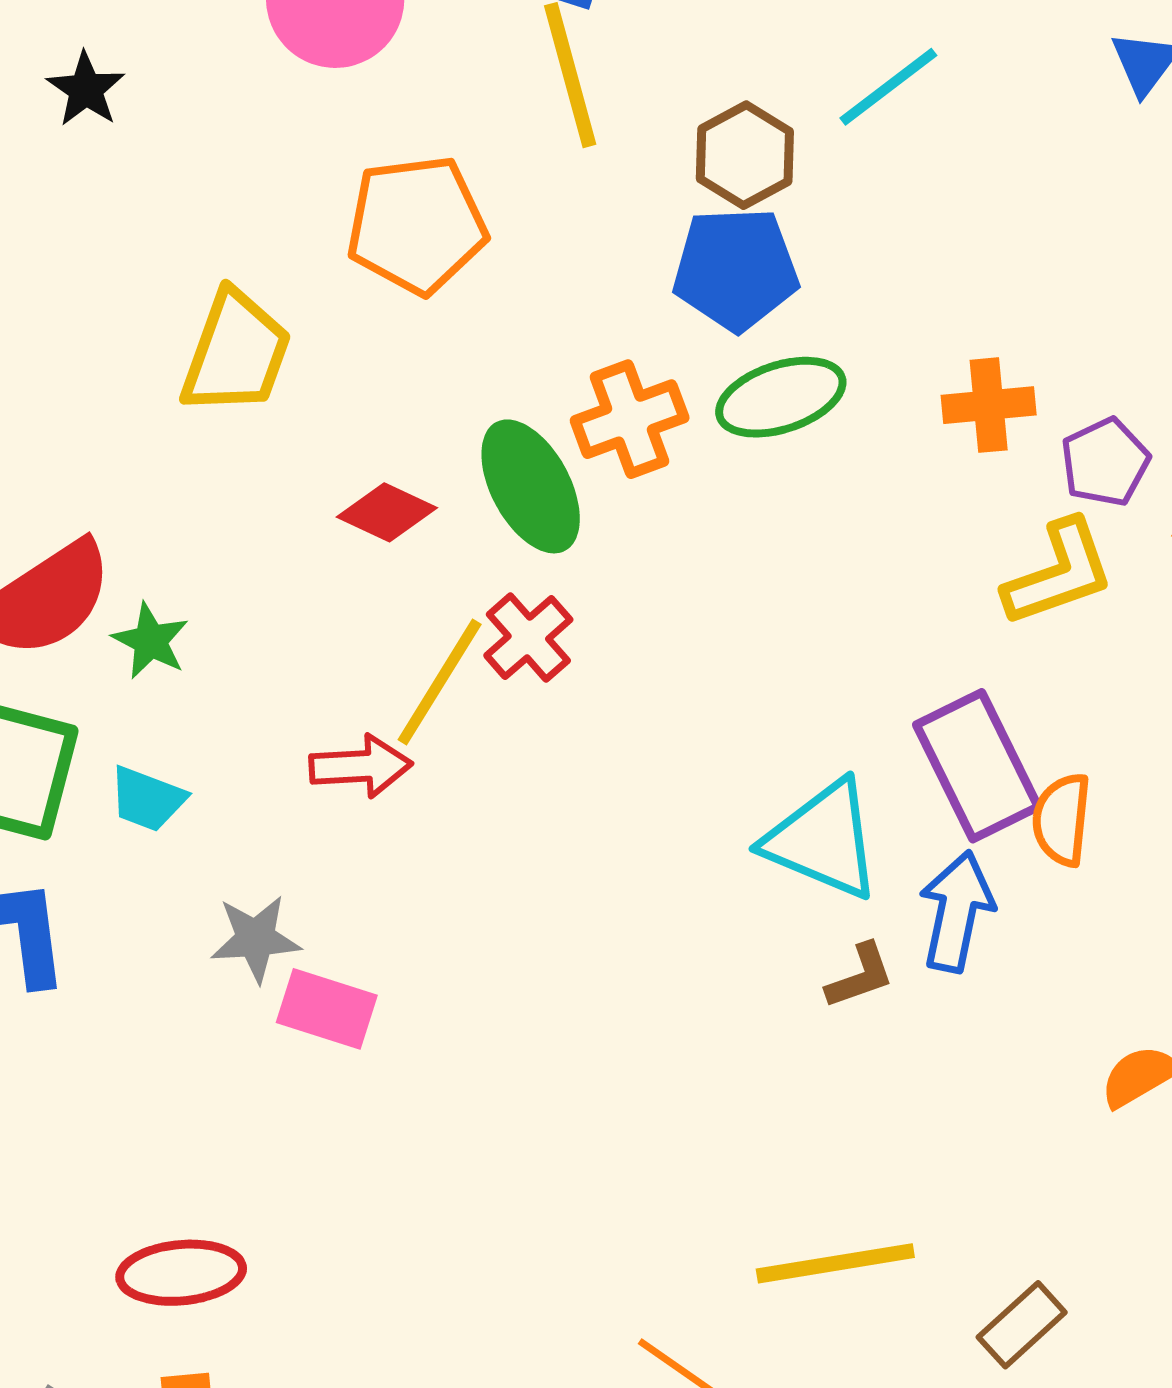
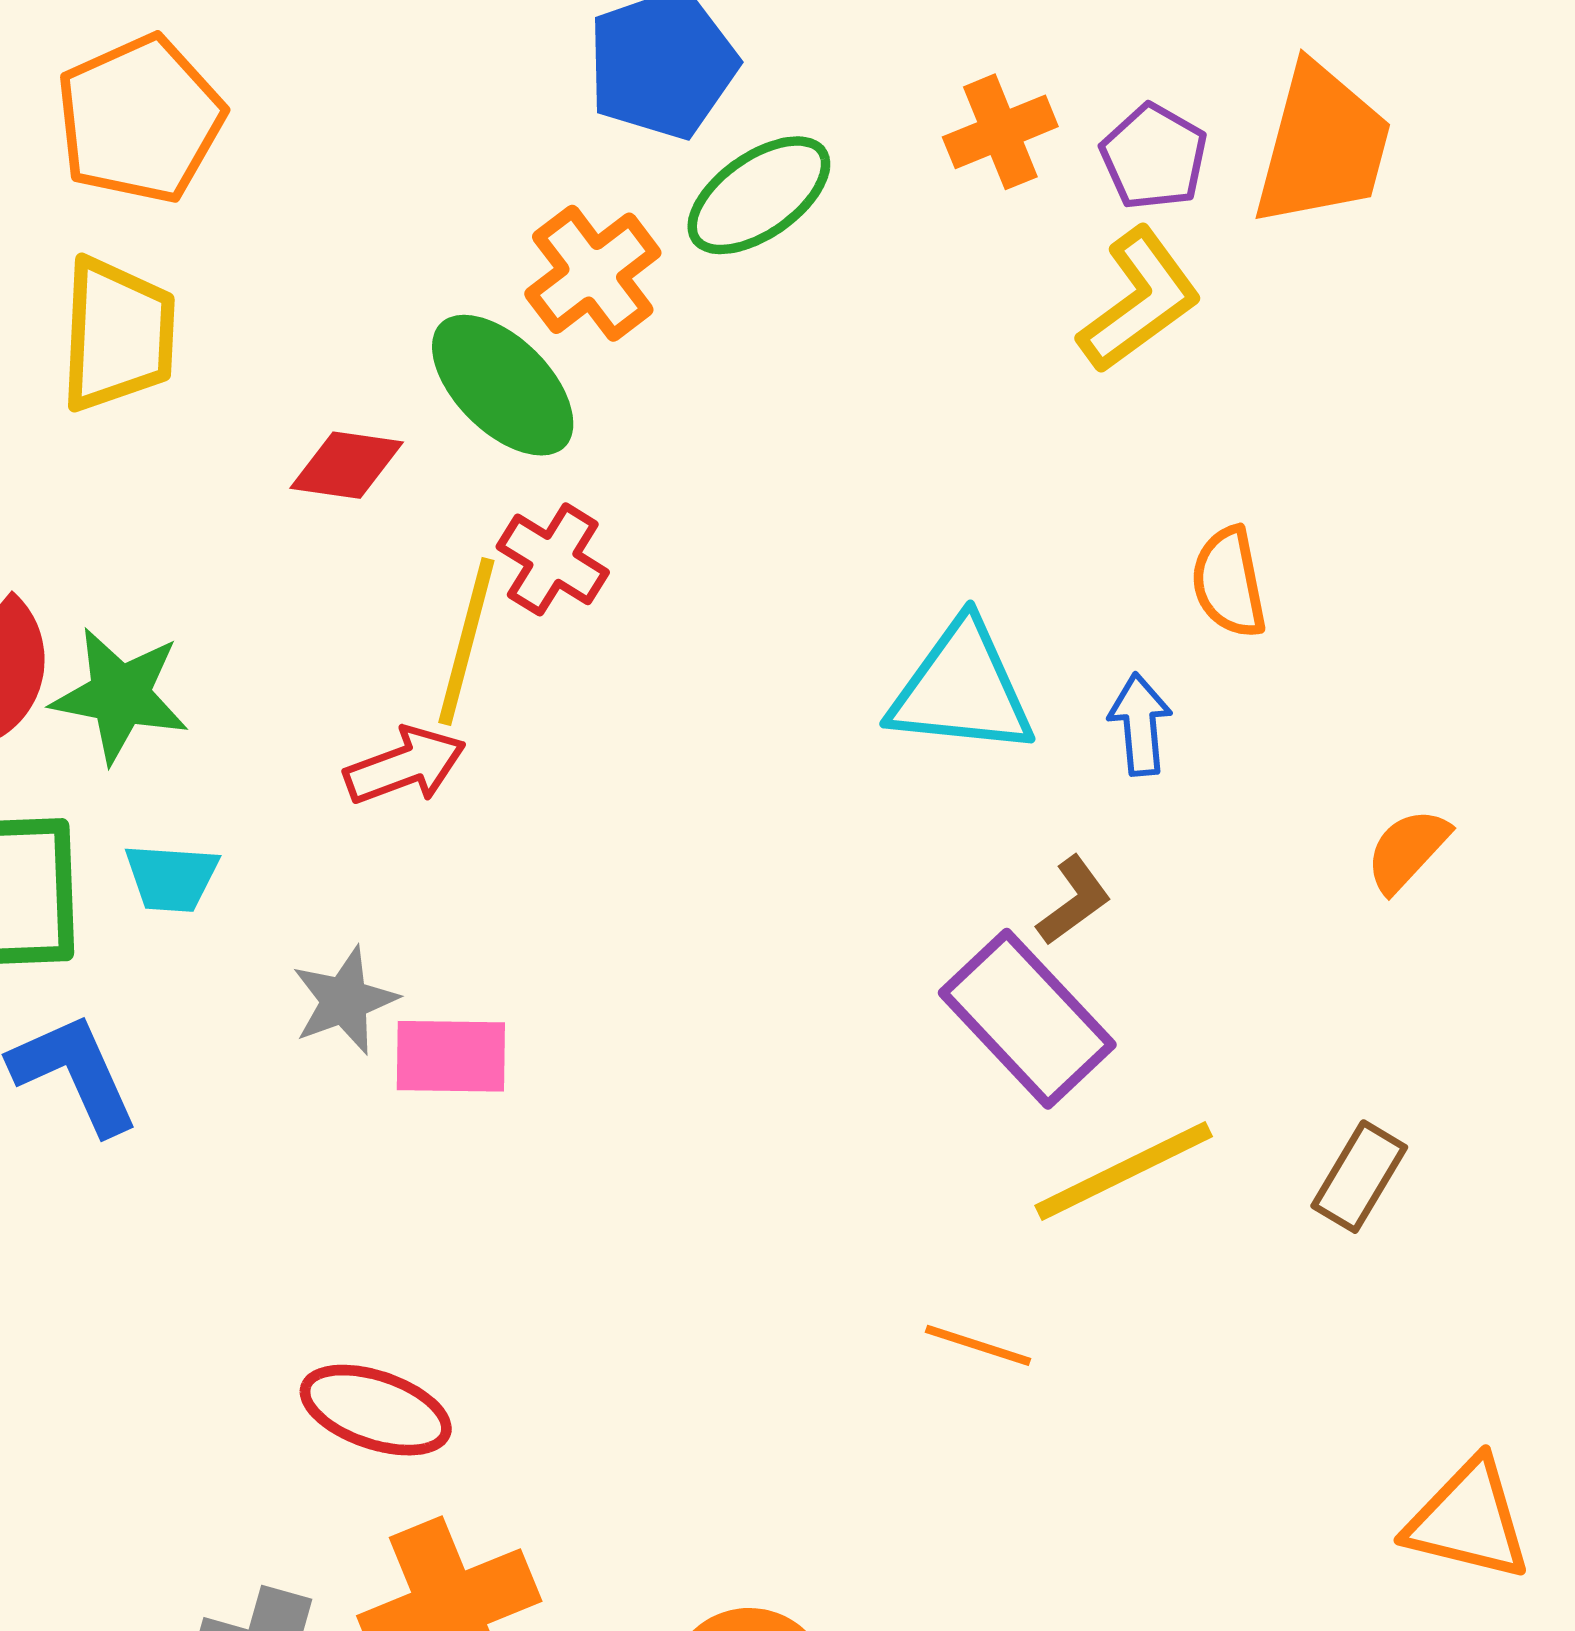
orange pentagon: (417, 225) -> (140, 119), moved
green star: (150, 641) -> (120, 695), size x1.5
purple rectangle: (977, 766) -> (1027, 1019), moved
blue arrow: (957, 911) -> (1140, 724), size x0.7
brown L-shape: (860, 976) -> (1074, 901), moved
red ellipse: (181, 1273) -> (376, 1410), turned 41

